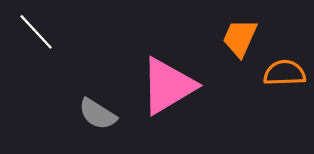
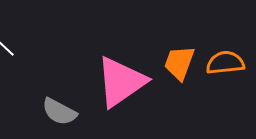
orange trapezoid: (240, 38) -> (179, 63), moved

